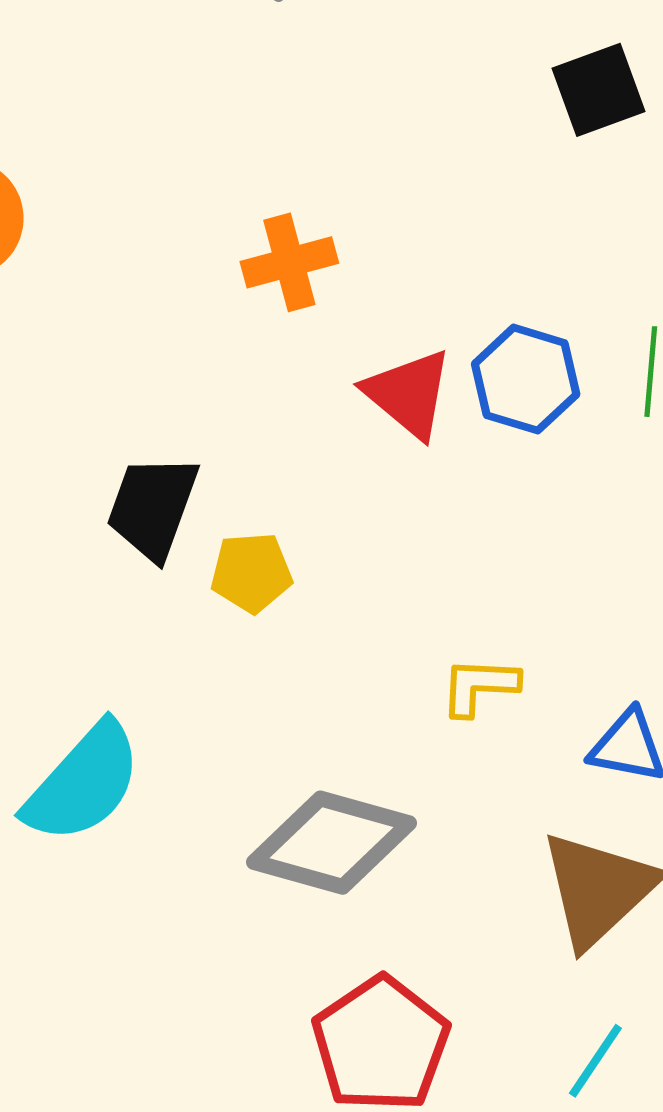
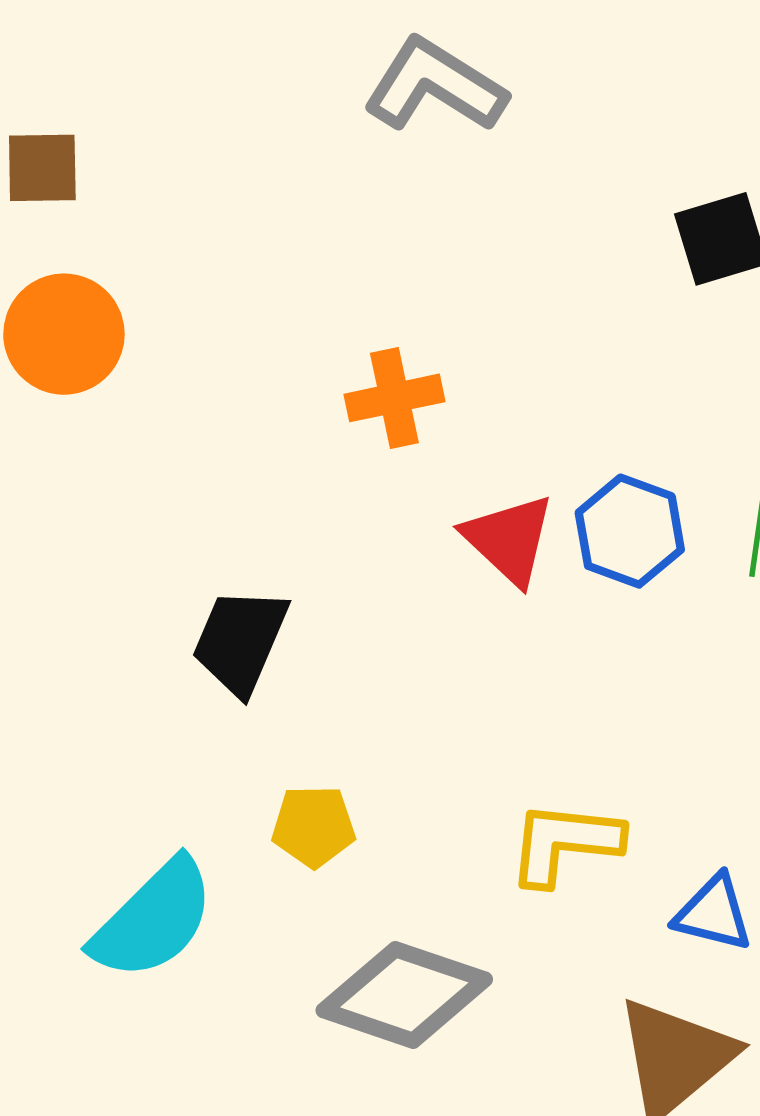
yellow pentagon: (251, 572) -> (314, 826), moved
yellow L-shape: (479, 686) -> (565, 843), size x1.4

